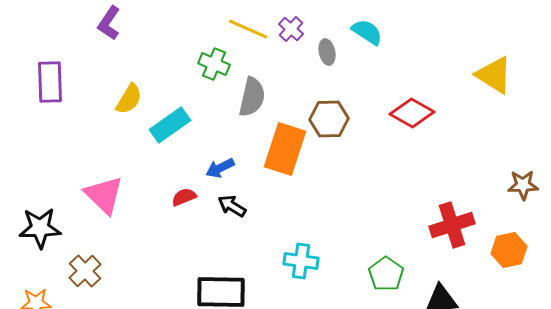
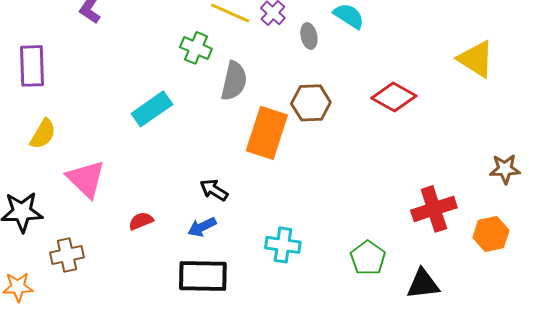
yellow semicircle: (129, 99) -> (43, 134), moved
blue arrow: (220, 168) -> (202, 227), moved
red semicircle: (184, 197) -> (141, 221), moved
brown cross: (85, 271) -> (67, 255), turned 32

